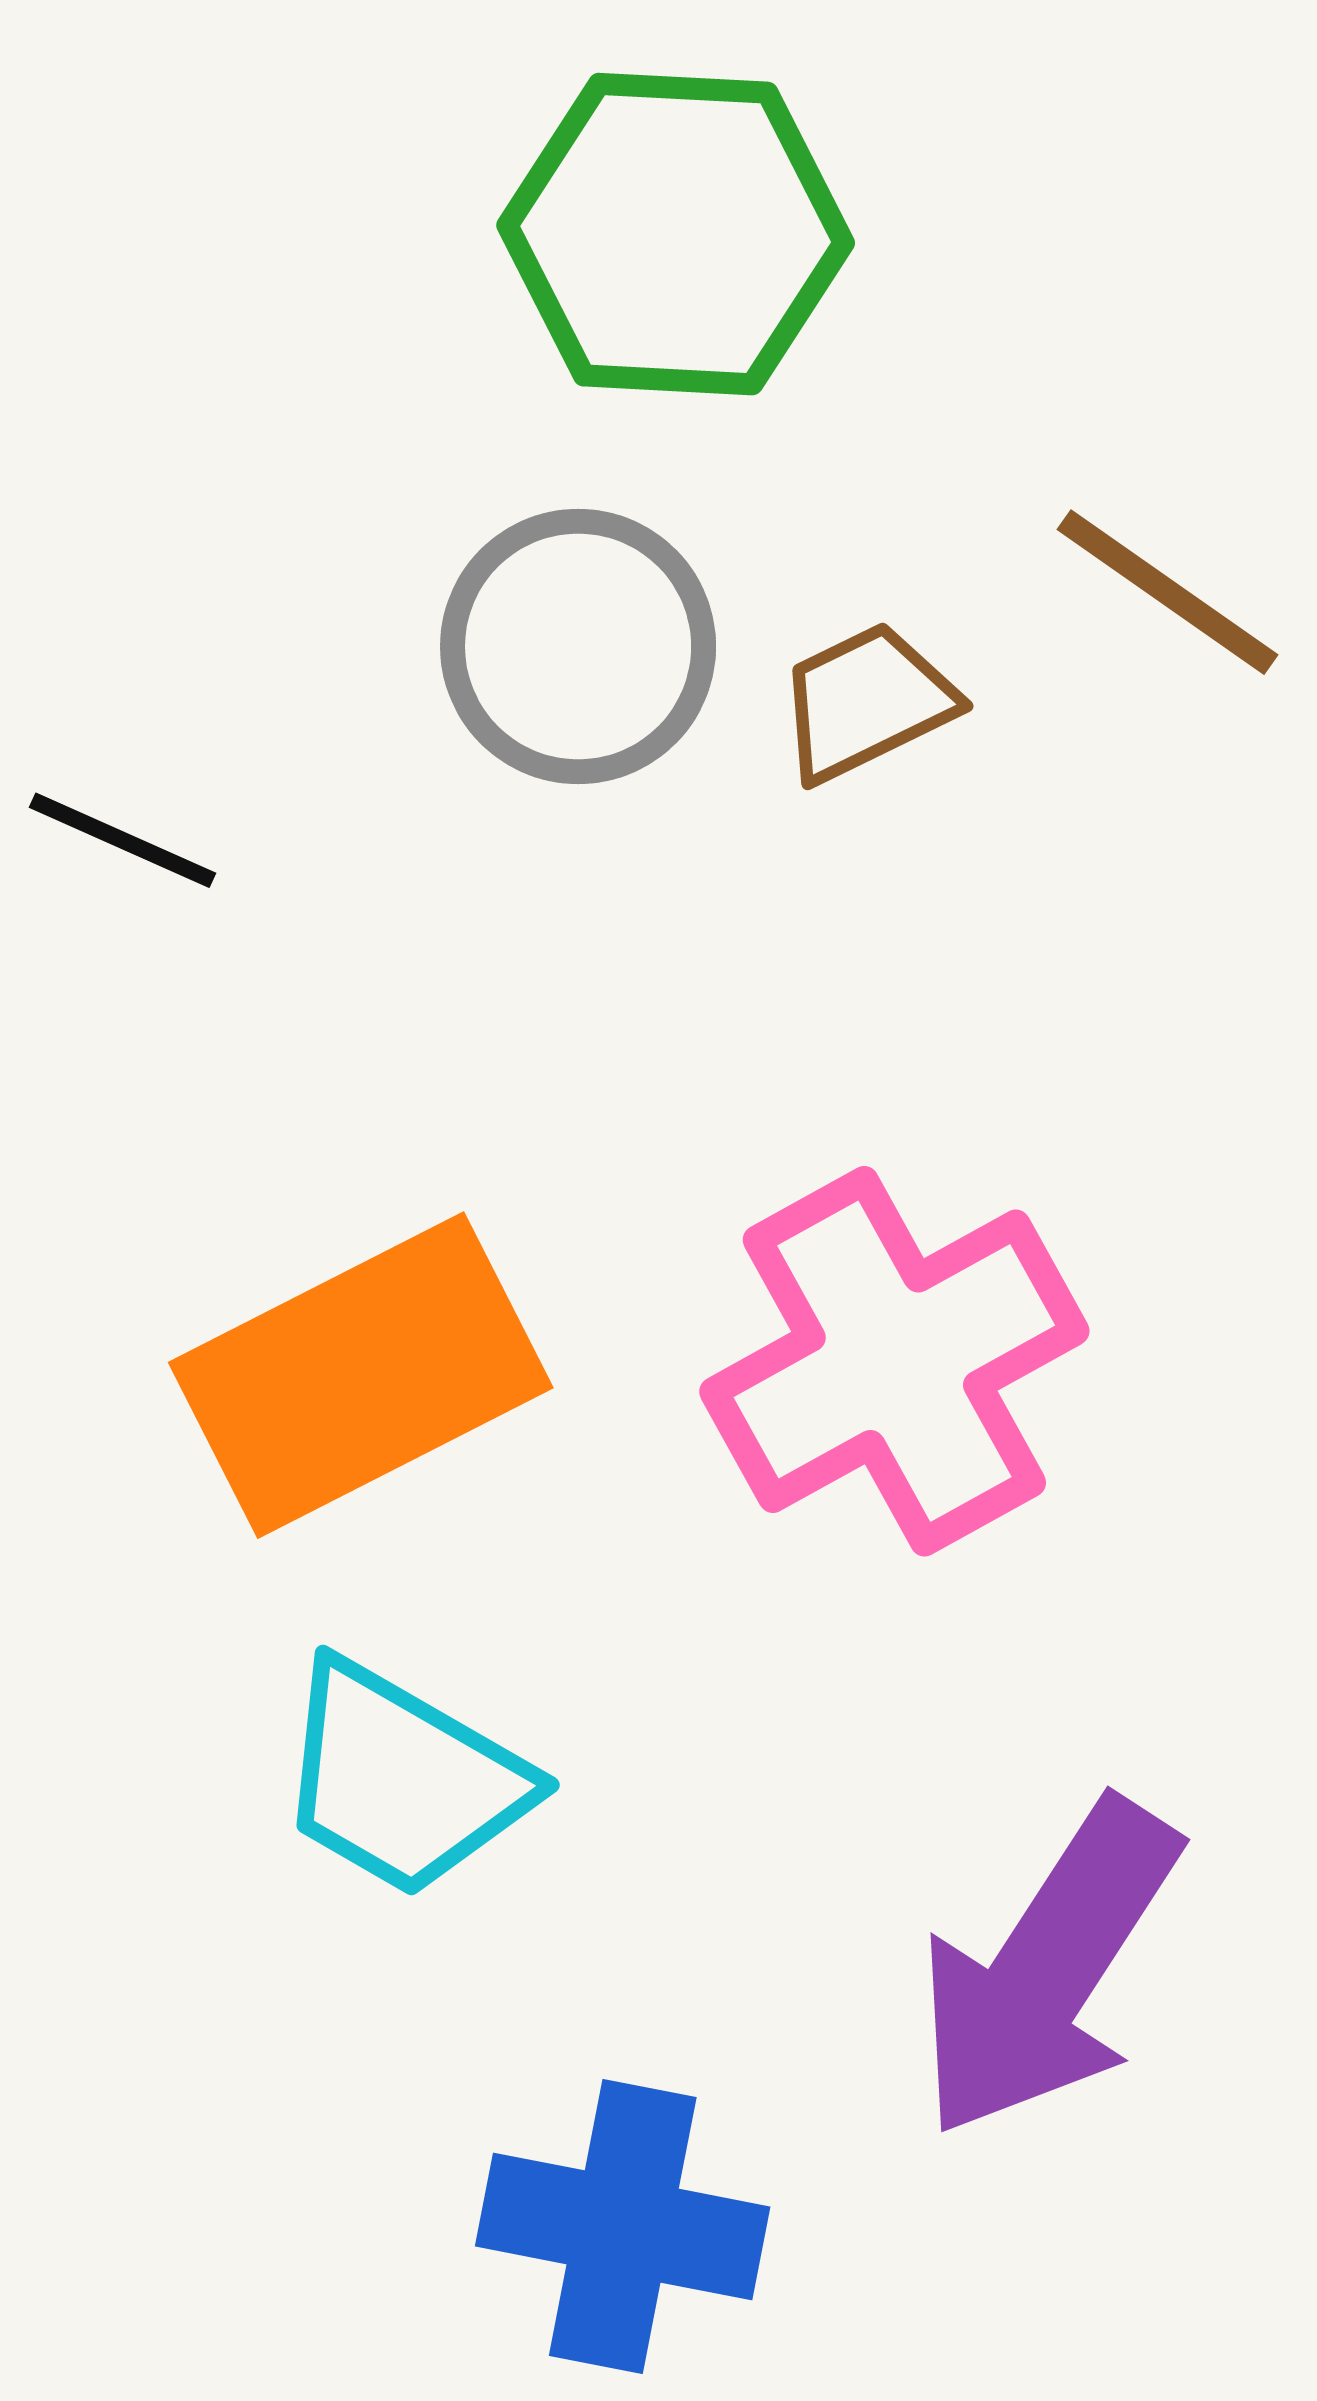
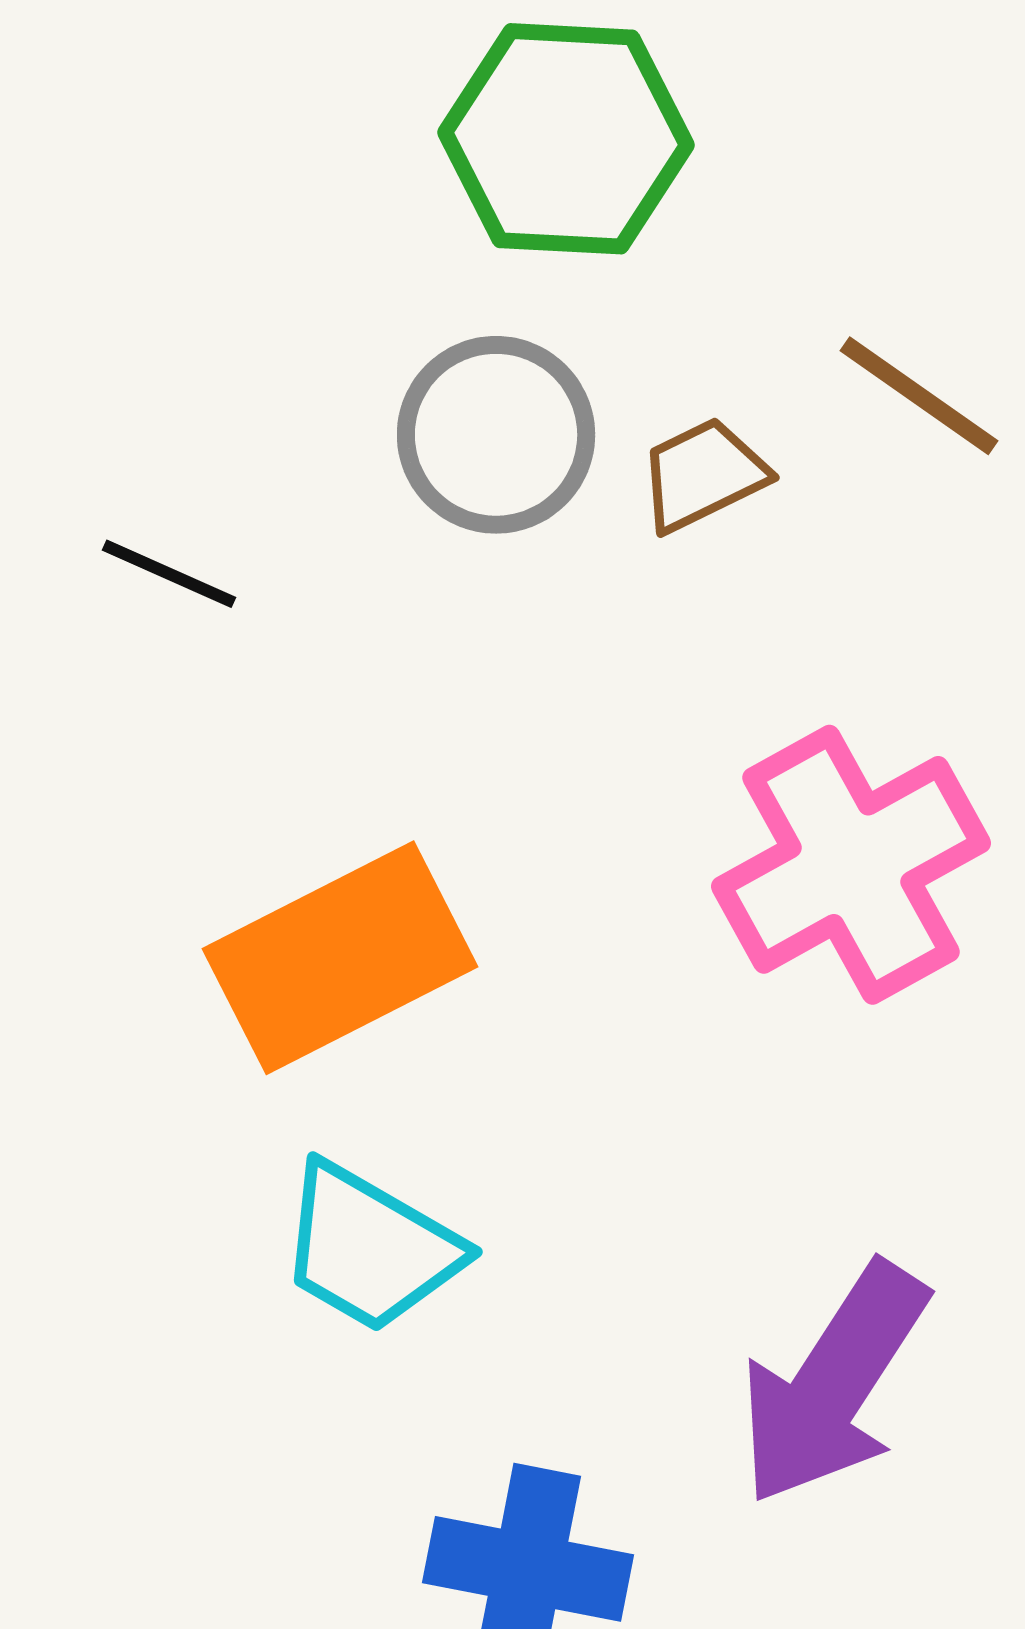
pink cross: (894, 1361) -> (851, 865), moved

